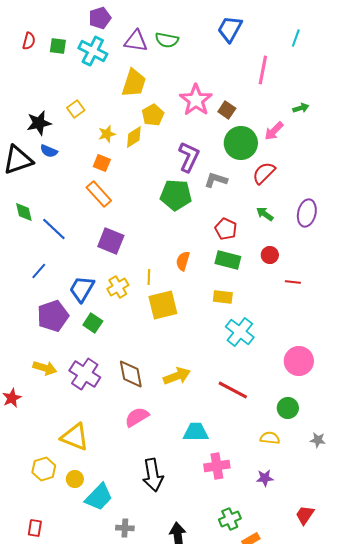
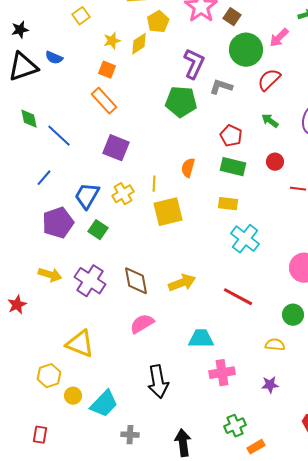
black star: (39, 123) -> (20, 30), moved, size x0.7
yellow circle: (75, 479) -> (73, 396), moved

